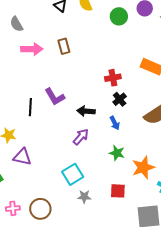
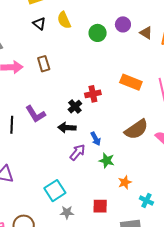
black cross: (120, 99) -> (75, 107), moved
purple arrow: (81, 137) -> (78, 152), moved
green star: (117, 153) -> (107, 161), moved
orange star: (143, 167) -> (125, 182), size x0.6

